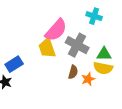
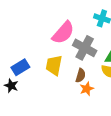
yellow trapezoid: (47, 48) -> (54, 65), moved, turned 30
orange star: (88, 79) -> (87, 89), moved

